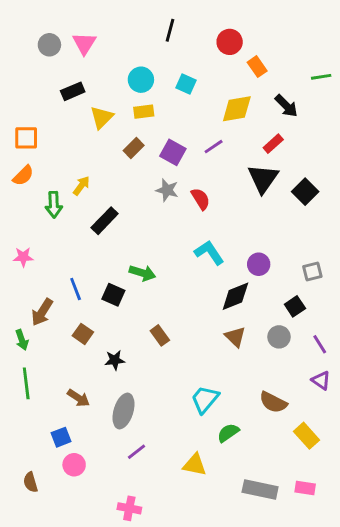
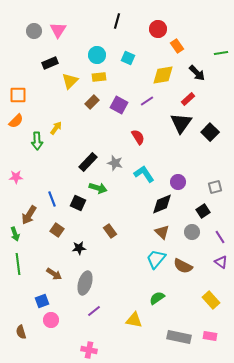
gray star: (167, 190) -> (115, 163), moved
black rectangle: (105, 221) -> (88, 162), moved
cyan trapezoid: (205, 399) -> (156, 259), moved
brown semicircle: (273, 402) -> (183, 266), moved

